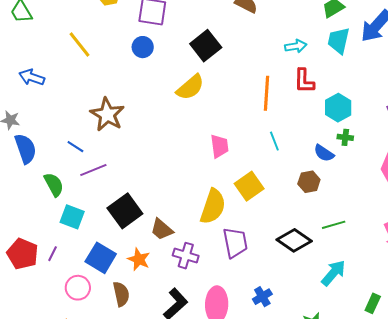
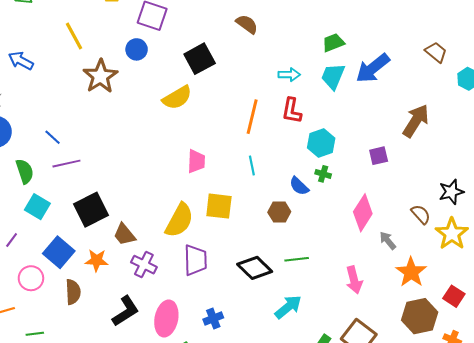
brown star: (107, 114) -> (100, 76), moved
yellow square: (249, 186) -> (219, 206), turned 32
orange star: (139, 259) -> (97, 260), turned -30

